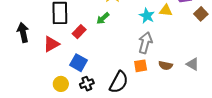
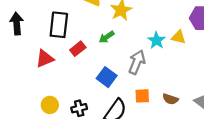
black arrow: (23, 32) -> (17, 24), moved
gray arrow: (145, 43) -> (137, 62), moved
blue square: (79, 63) -> (107, 77), moved

